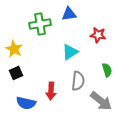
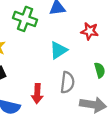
green cross: (40, 24) -> (25, 19), turned 30
gray arrow: (101, 101) -> (93, 105), turned -30

